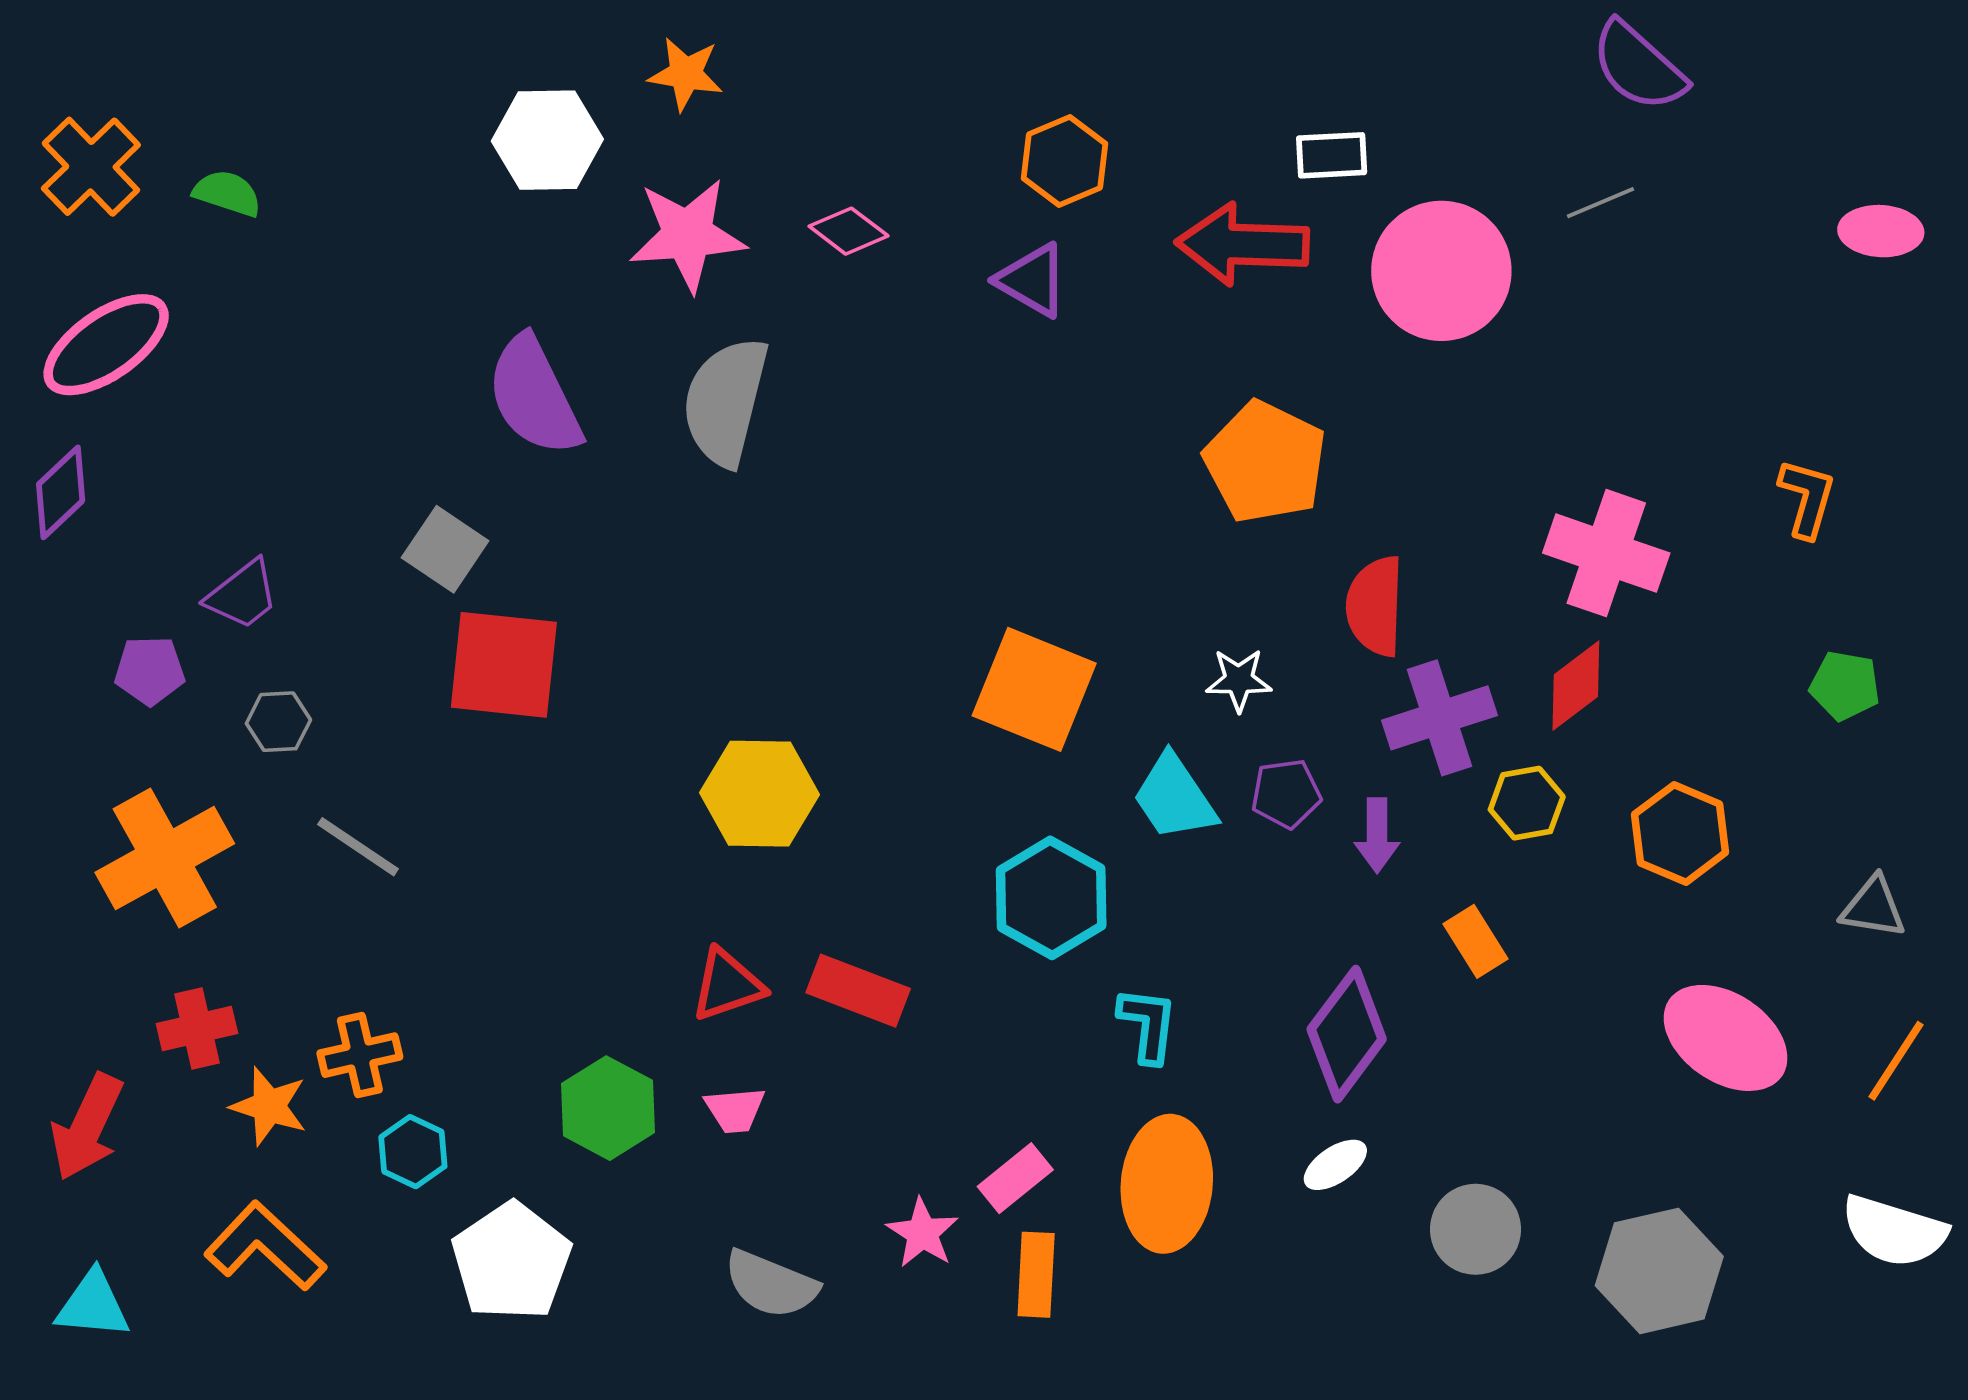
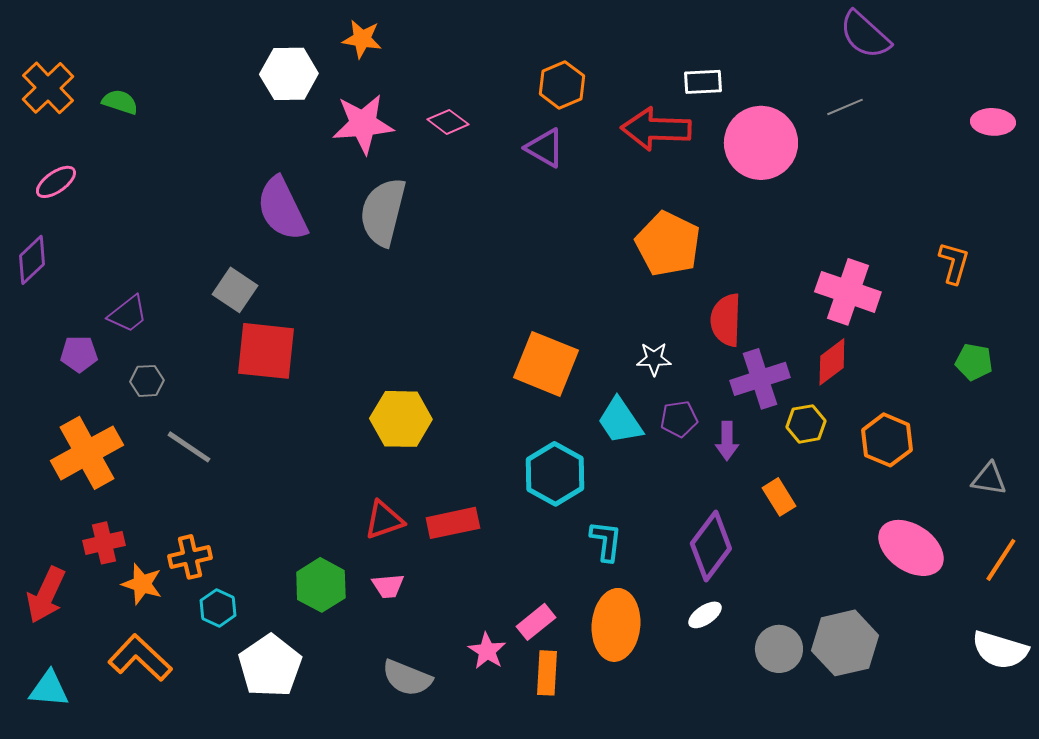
pink ellipse: (106, 345) -> (56, 182), size x0.6
red rectangle: (858, 991) -> (453, 523), turned -33
gray hexagon: (1659, 1271) -> (845, 643), moved

